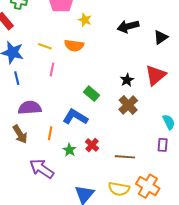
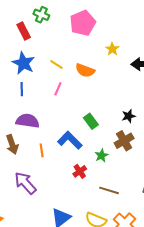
yellow star: (85, 20) -> (112, 49), moved
orange line: (50, 133) -> (42, 150), turned -32
green star: (69, 150) -> (101, 155), moved

